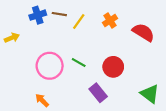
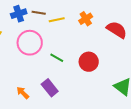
yellow line: (79, 22) -> (57, 20), turned 42
pink circle: (50, 66) -> (30, 43), moved
purple rectangle: (98, 93) -> (50, 88), moved

